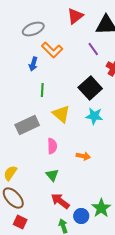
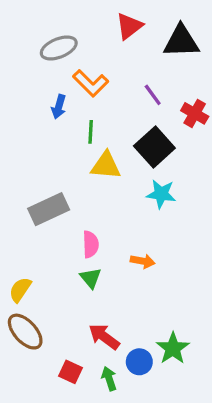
purple line: (93, 49) -> (153, 95), moved
green line: (42, 90) -> (91, 132), moved
yellow triangle: (61, 114) -> (106, 165), moved, turned -36
green triangle: (52, 175) -> (91, 278), moved
red square: (20, 222) -> (70, 372), moved

